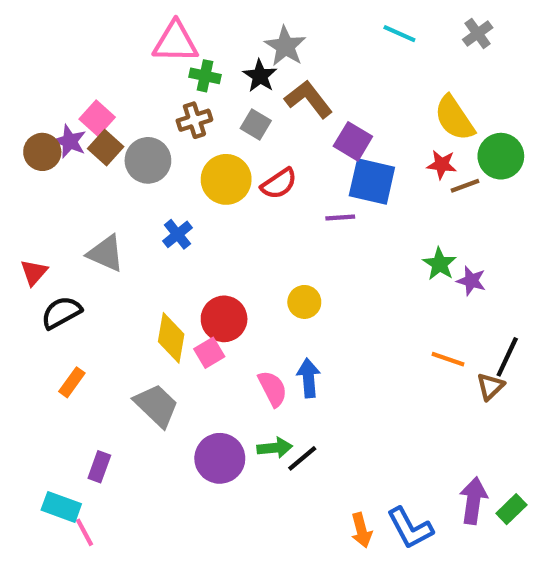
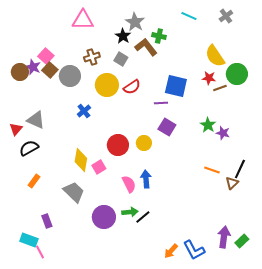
green cross: (205, 76) -> (159, 36), moved
purple square: (353, 141) -> (167, 127), moved
gray triangle: (106, 253) -> (36, 120), moved
red circle: (224, 319) -> (118, 145), moved
purple rectangle: (99, 467) -> (47, 221), turned -40
orange arrow: (361, 530) -> (171, 251), turned 56

